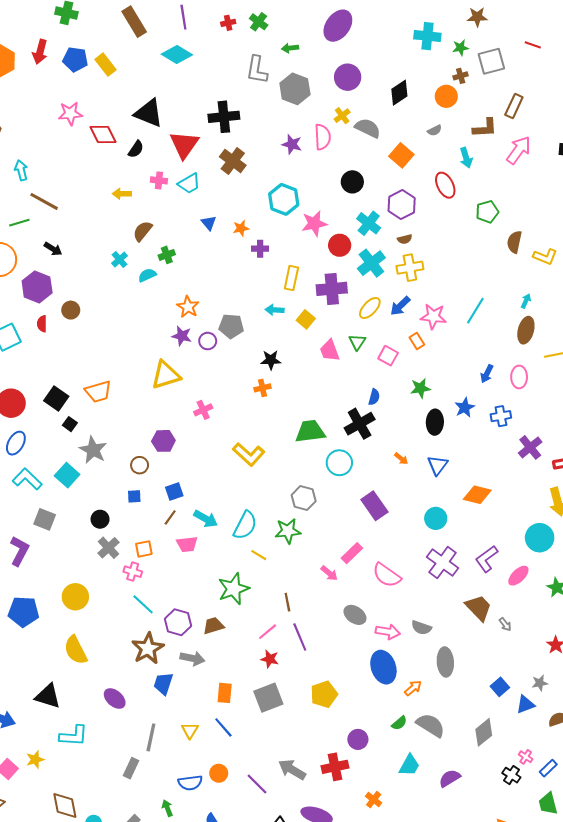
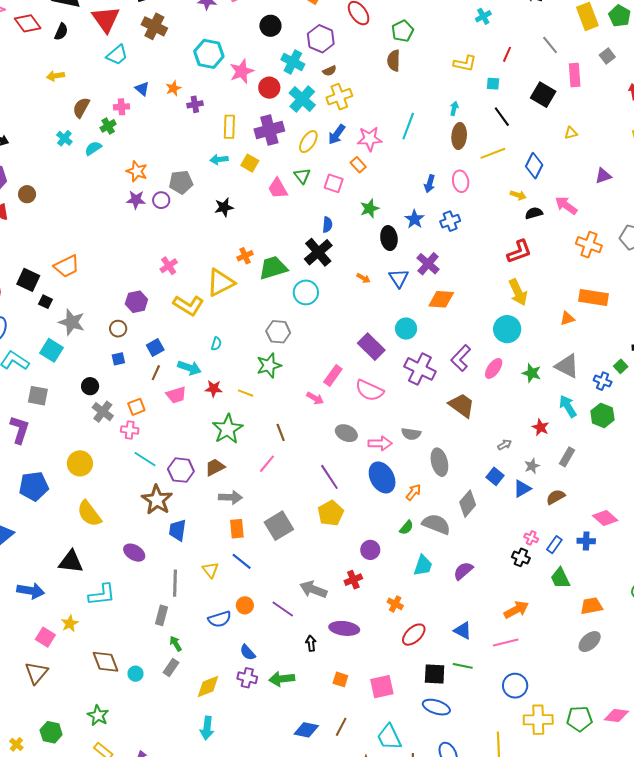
pink cross: (159, 180) -> (122, 107), moved
brown semicircle: (514, 242) -> (394, 61), moved
yellow triangle: (166, 375) -> (221, 283), moved
orange cross: (263, 388) -> (245, 256), moved
purple cross: (530, 447) -> (428, 264), moved
yellow L-shape: (249, 454) -> (189, 305), moved
purple rectangle: (374, 506) -> (371, 347), moved
cyan semicircle: (245, 525) -> (216, 344), moved, size x0.5
gray arrow: (505, 624) -> (505, 445), moved, turned -72
purple line: (300, 637) -> (329, 477), moved
gray arrow: (192, 658) -> (230, 497), moved
red star: (270, 659) -> (214, 389), moved
gray diamond: (484, 732) -> (468, 504), moved
red cross: (335, 767) -> (353, 580), size x0.7
green arrow: (167, 808) -> (176, 644), moved

